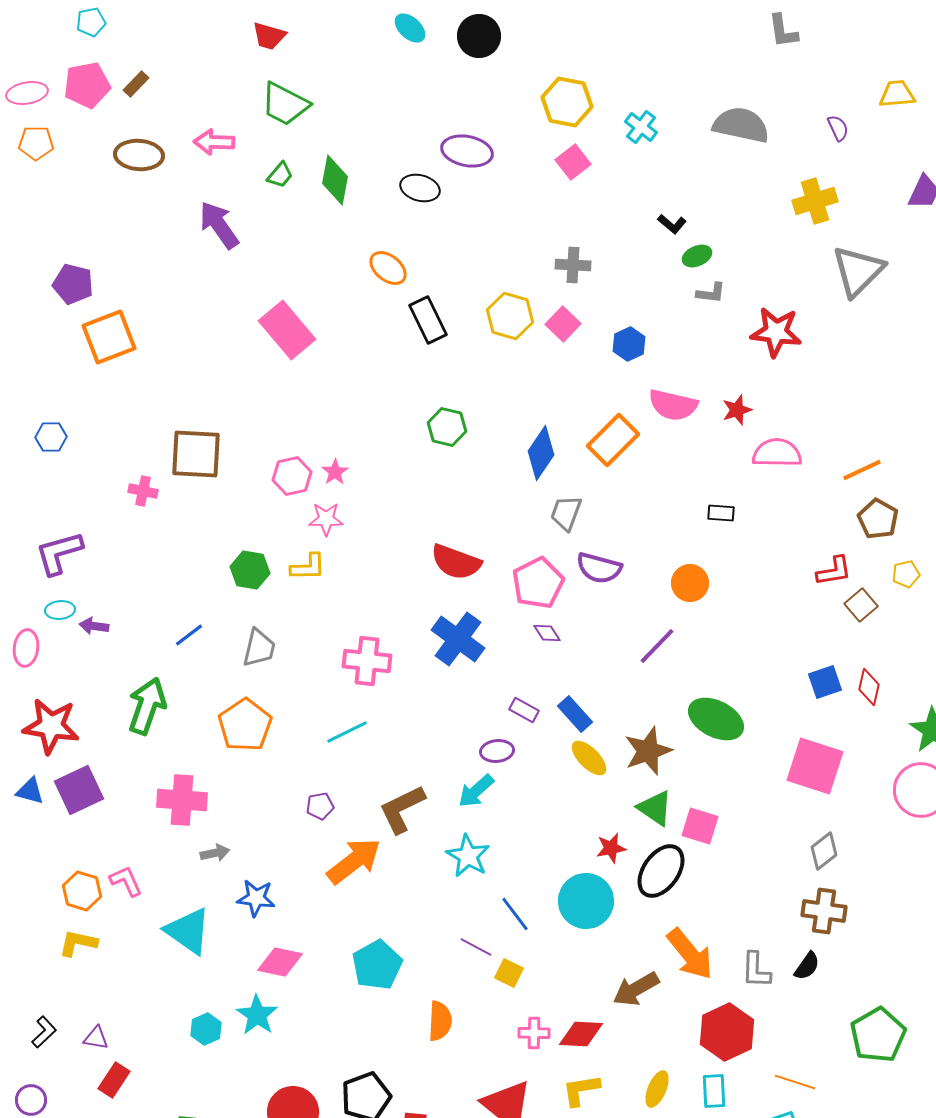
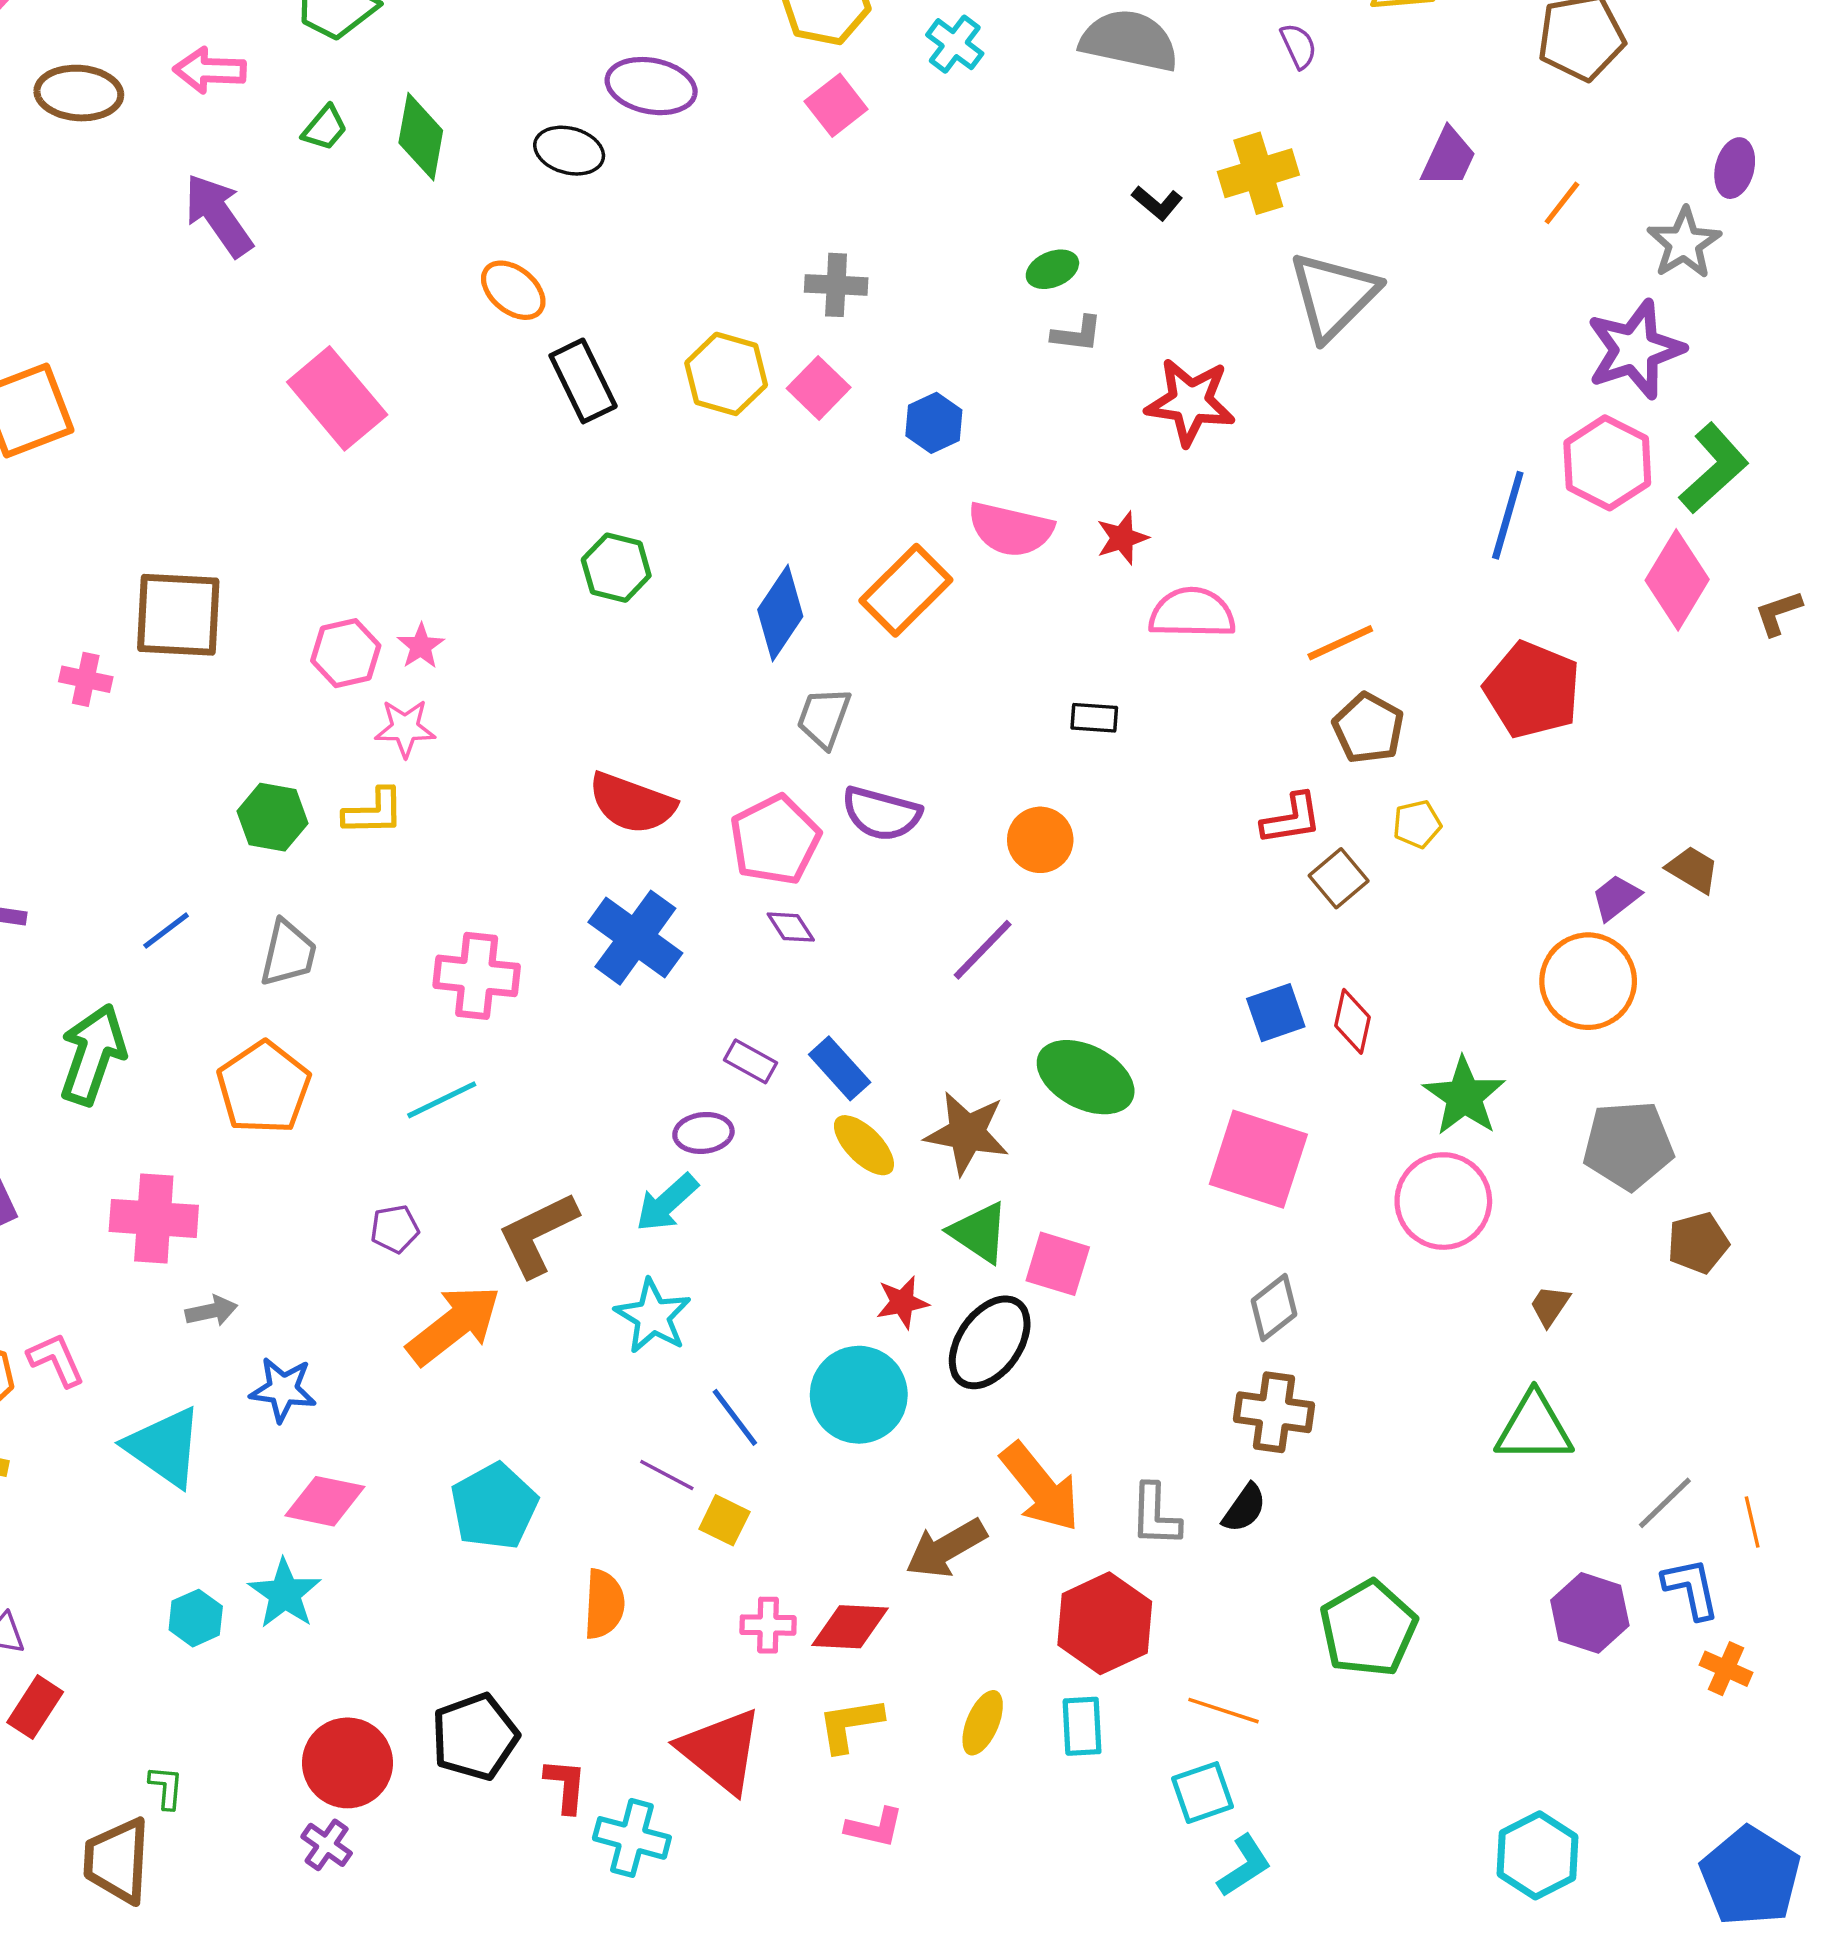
black L-shape: (672, 224) -> (1157, 203), moved
brown star: (648, 751) -> (967, 1133), turned 30

